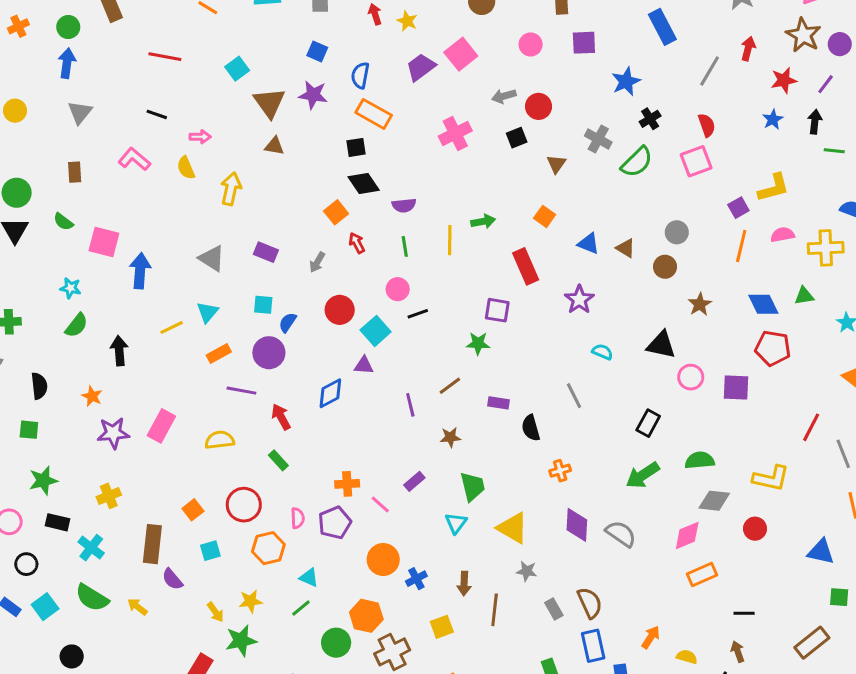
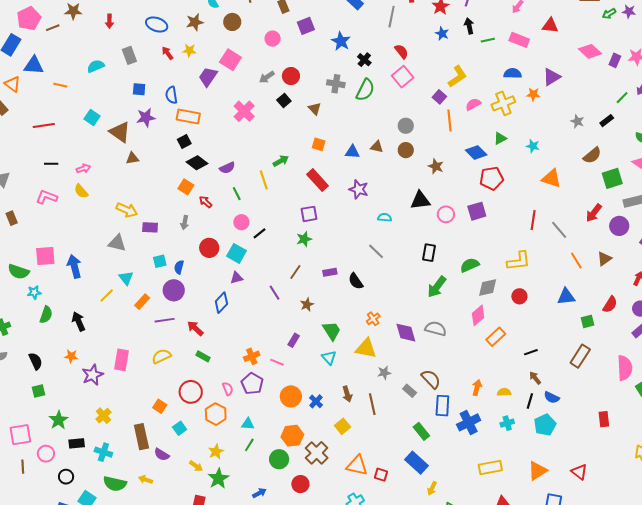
yellow arrow: (231, 189) -> (127, 210), moved, turned 120
green semicircle: (63, 222) -> (19, 272), moved, size x1.5
orange cross: (560, 471) -> (373, 319), moved
blue rectangle: (593, 646) -> (442, 406), turned 35

